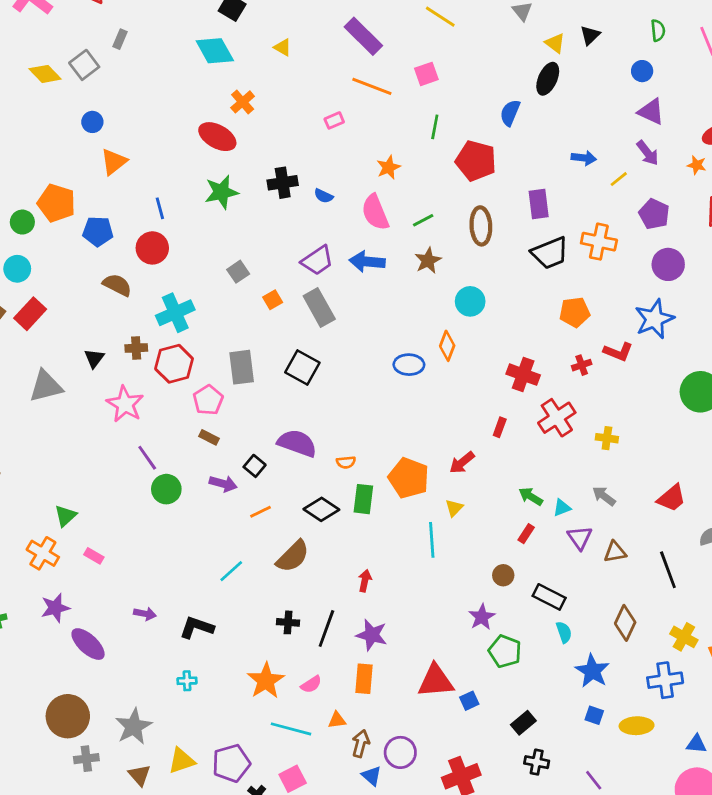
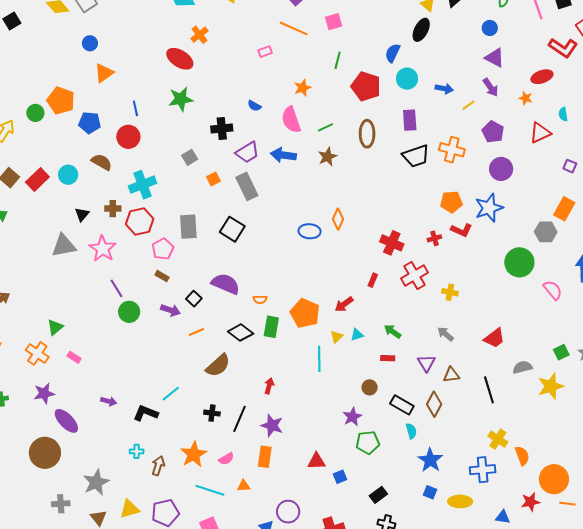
black cross: (283, 183) -> (222, 129), moved
cyan circle: (17, 269) -> (68, 175), moved
cyan circle: (470, 301) -> (407, 79), moved
orange pentagon: (575, 312) -> (451, 202), moved
gray triangle: (46, 386) -> (64, 246), moved
cyan triangle: (562, 508) -> (357, 335), moved
red rectangle: (526, 534) -> (388, 358), turned 56
cyan line: (231, 571) -> (171, 394), moved
brown diamond: (625, 623) -> (434, 404), moved
green pentagon: (505, 651) -> (368, 442), turned -30
red triangle: (436, 681) -> (317, 461), size x0.7
brown circle: (68, 716) -> (45, 453), moved
brown arrow: (361, 744) -> (158, 466), moved

